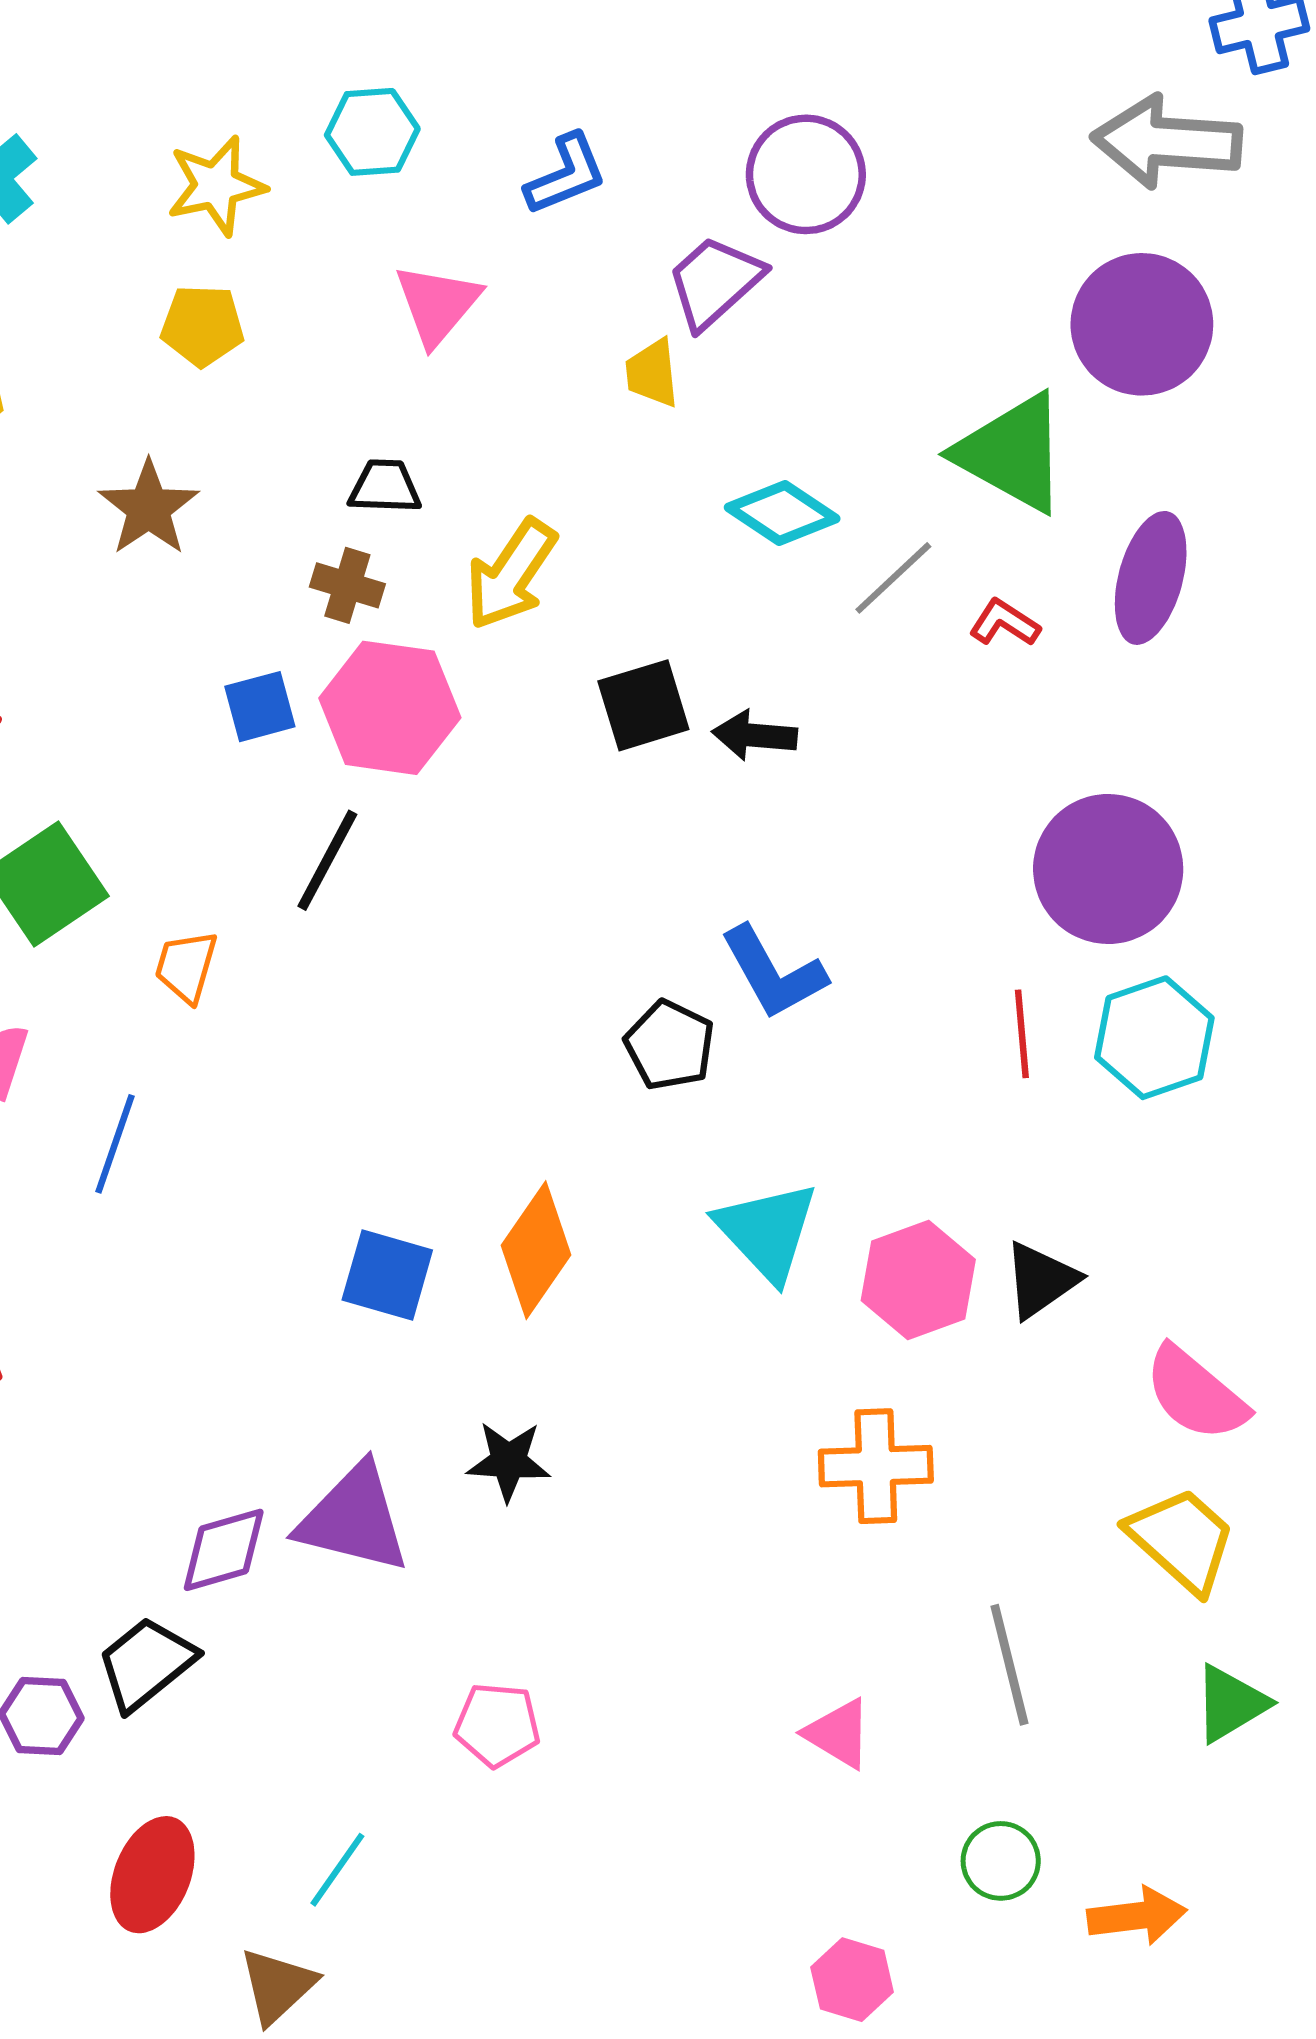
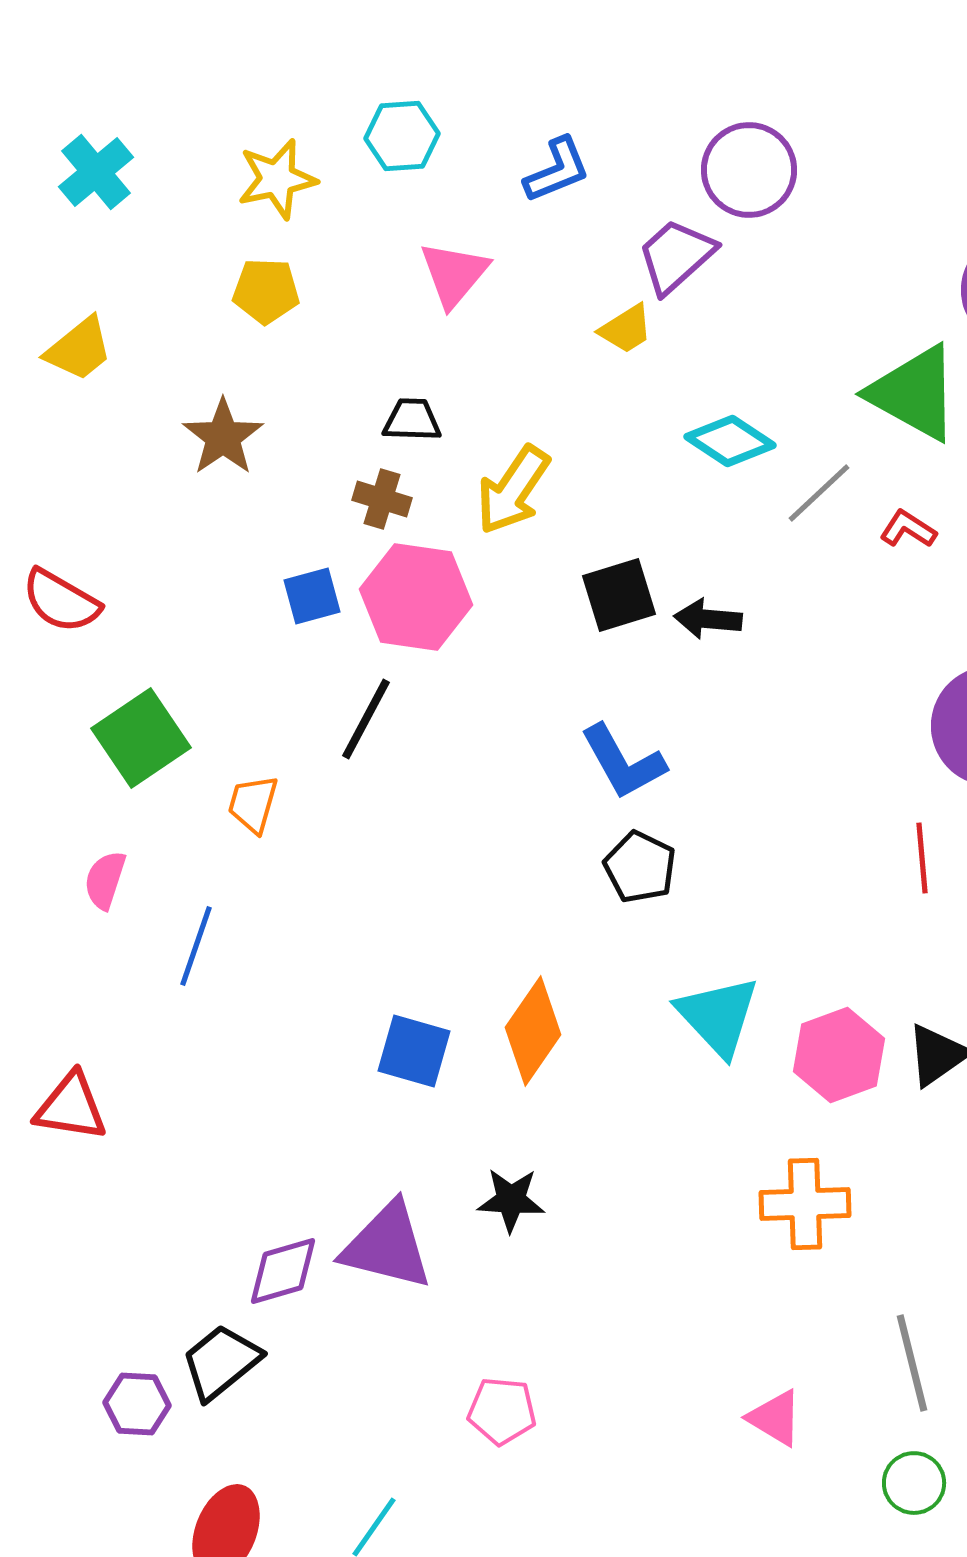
yellow trapezoid: (652, 373) -> (626, 329), turned -116
blue L-shape: (773, 973) -> (623, 762), moved
green circle: (1001, 1861) -> (914, 1483), moved

